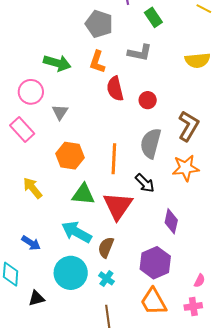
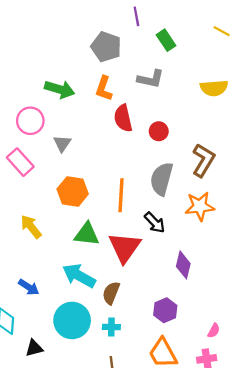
purple hexagon: (155, 263) -> (165, 310), size x0.7
cyan cross: (106, 278) -> (111, 327), turned -35

